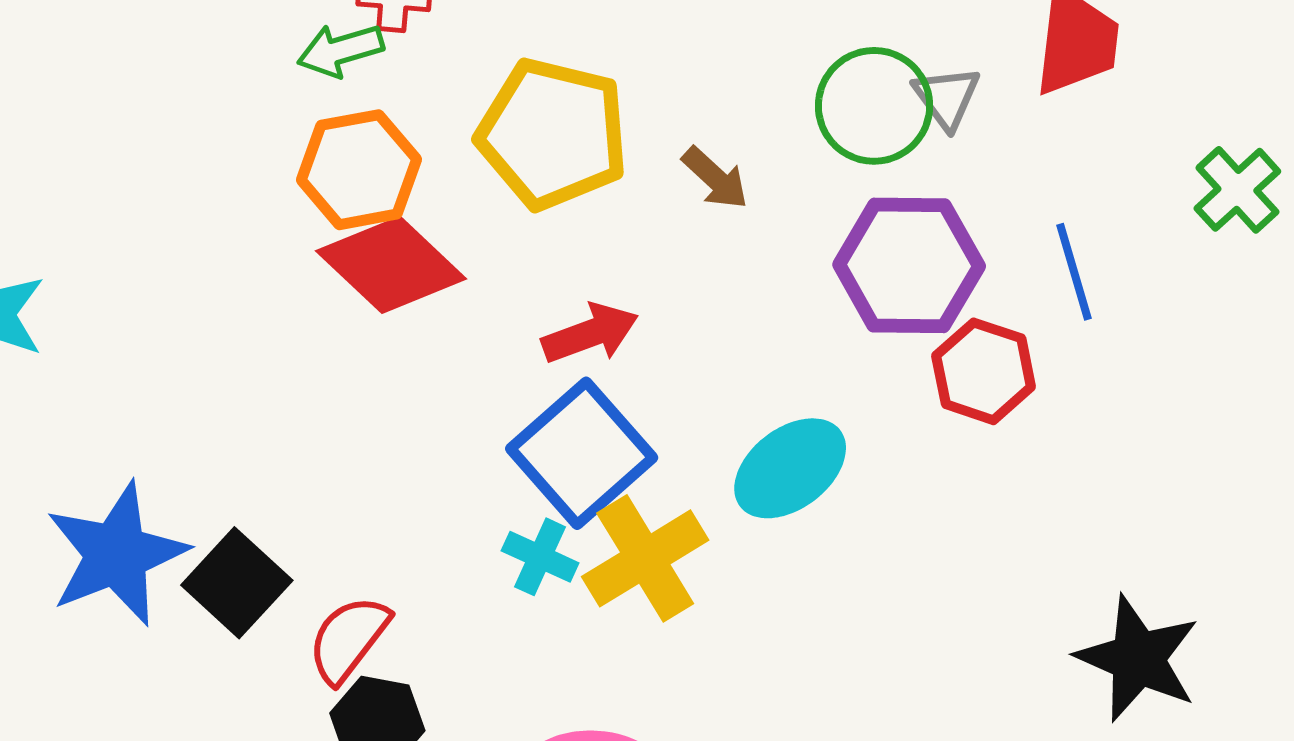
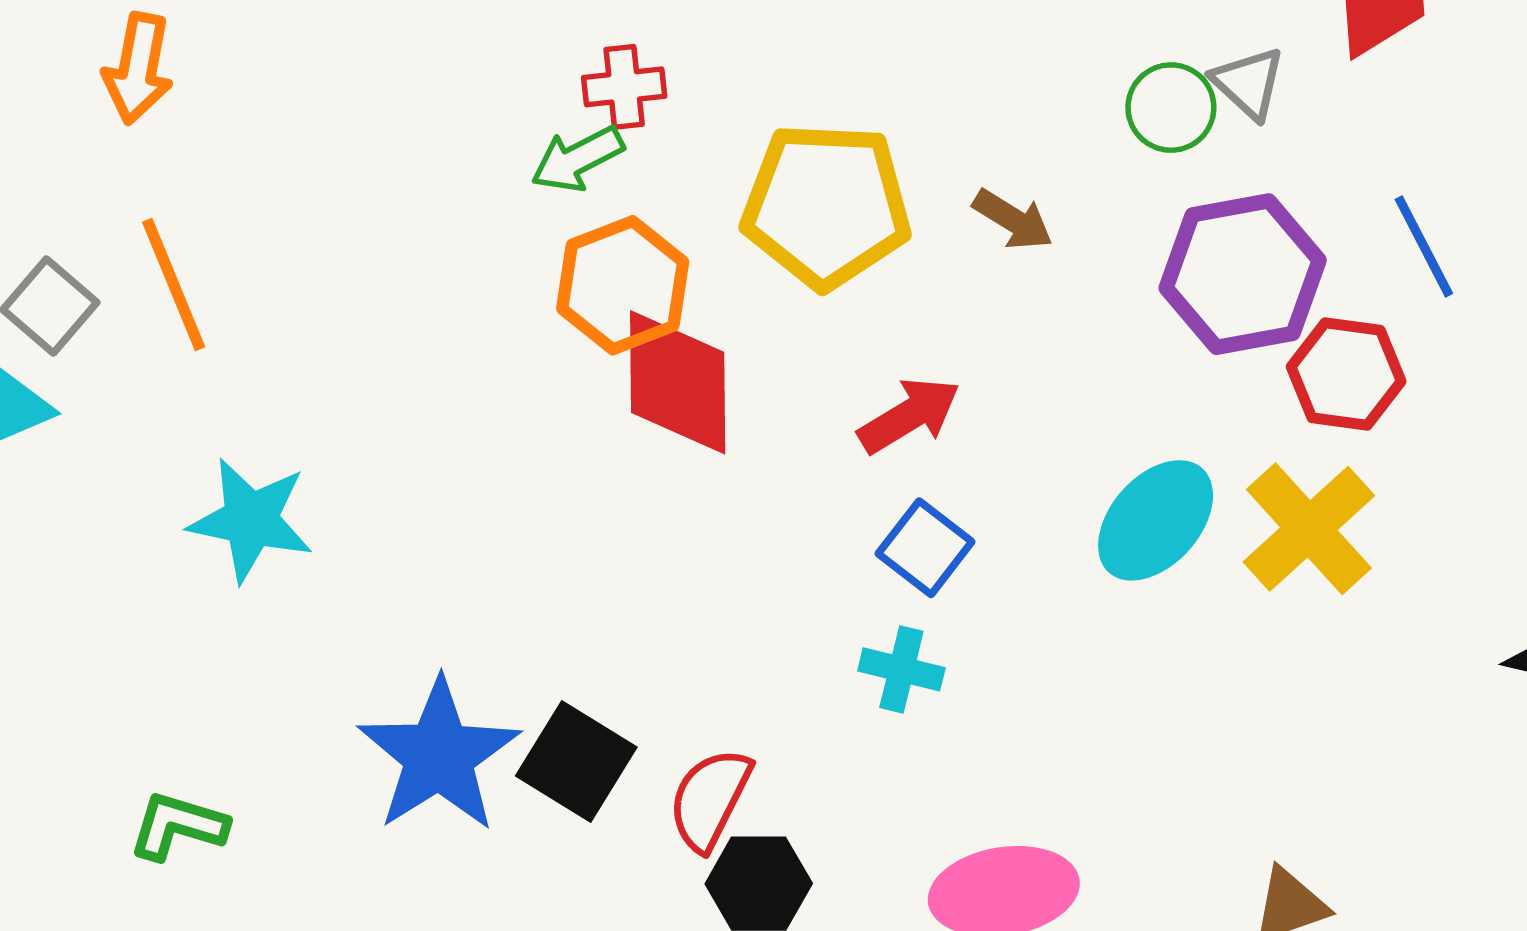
green circle: (874, 106) -> (1171, 108), size x0.7
red diamond: (391, 265) -> (678, 382), turned 57
blue square: (582, 453) -> (925, 548), size x0.6
yellow cross: (645, 558) -> (1309, 529), moved

